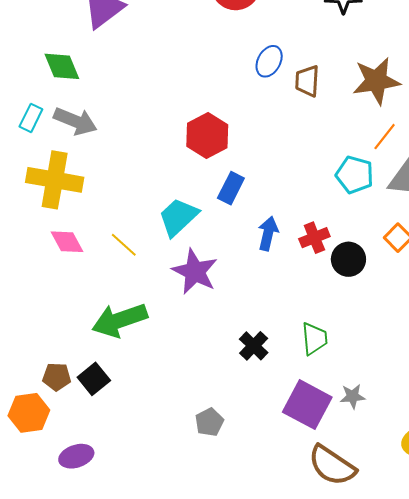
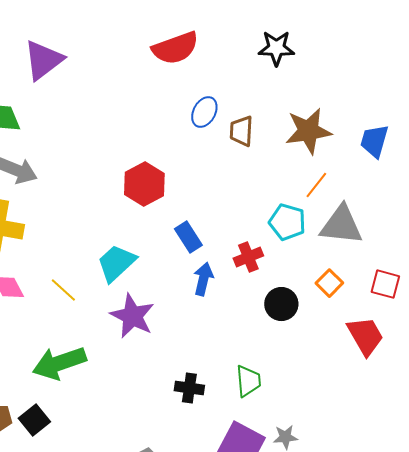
blue rectangle: (231, 188) -> (188, 237), moved, turned -60
red cross: (314, 238) -> (248, 257), moved
black cross: (254, 346) -> (189, 388), turned -36

